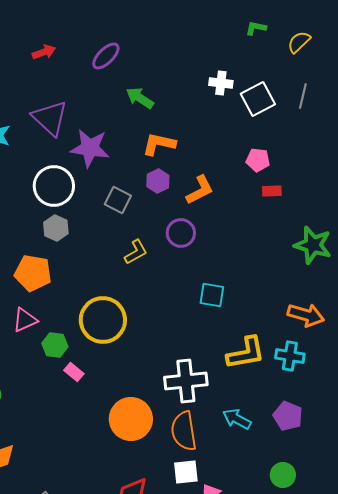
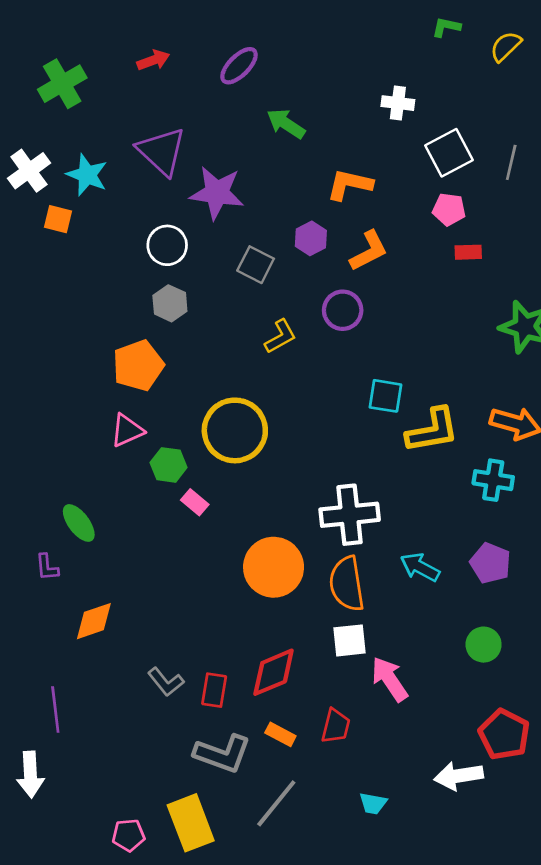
gray line: (303, 96) -> (511, 162), moved
white square: (258, 99) -> (449, 153), moved
orange L-shape: (159, 144) -> (350, 185), moved
white circle: (54, 186) -> (167, 245), size x0.7
orange pentagon: (33, 273) -> (138, 365), turned -30
yellow L-shape: (246, 353) -> (432, 430), moved

